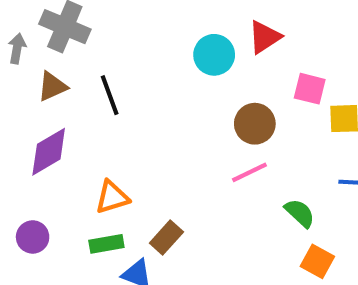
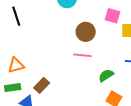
pink line: (249, 172) -> (82, 55), turned 30
green semicircle: (300, 213) -> (106, 75), turned -77

